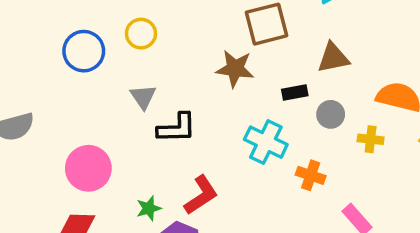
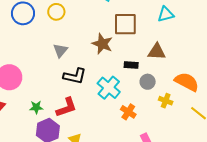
gray triangle: (143, 97) -> (60, 50), moved
black L-shape: (177, 128) -> (75, 76), moved

